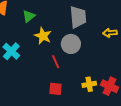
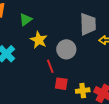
gray trapezoid: (78, 17) -> (88, 24), moved
red square: (56, 89) -> (61, 84), moved

